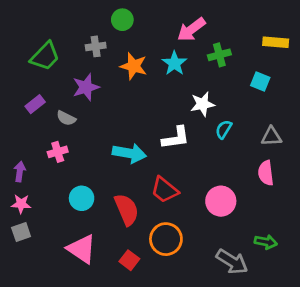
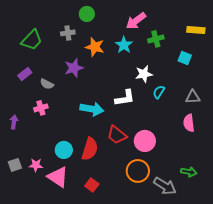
purple star: (86, 87) -> (74, 68), moved
cyan circle: (82, 198) -> (64, 150), moved
pink circle: (221, 201) -> (145, 141), moved
pink star: (21, 204) -> (36, 165), moved
red semicircle: (127, 210) -> (90, 149), turned 40
orange circle: (166, 239) -> (138, 171), moved

